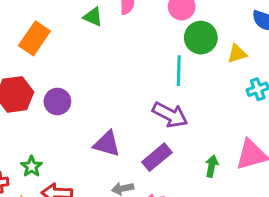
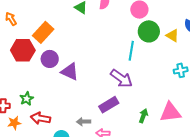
orange rectangle: (34, 38) -> (43, 32), moved
yellow triangle: (237, 54) -> (172, 36), moved, turned 40
purple triangle: (107, 144) -> (70, 72), moved

